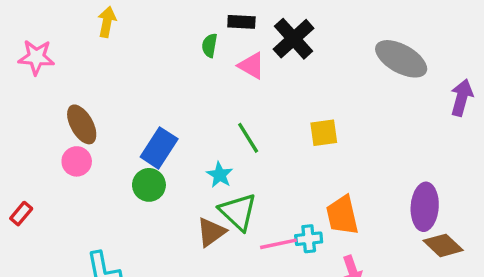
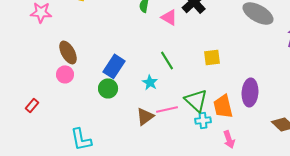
purple ellipse: (425, 207) -> (250, 92), moved
green triangle: (238, 212) -> (196, 100), moved
pink line: (278, 244) -> (167, 109), moved

